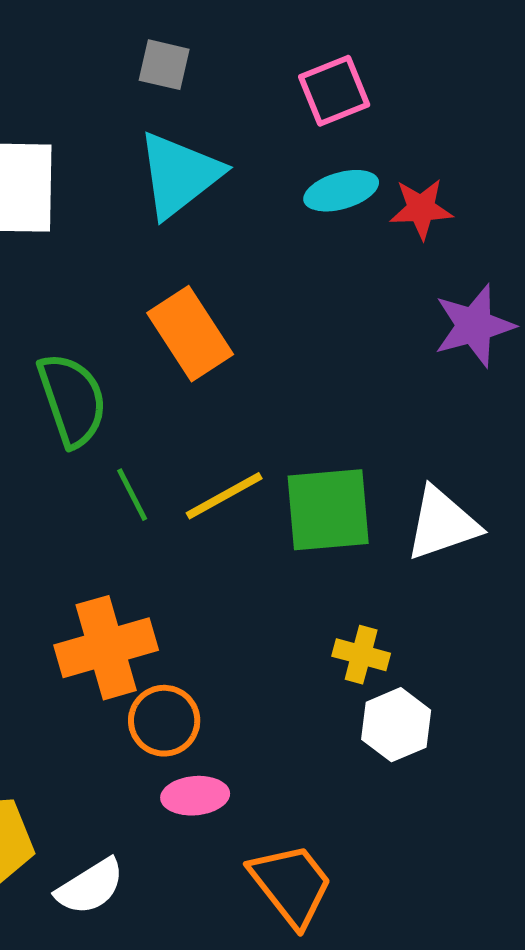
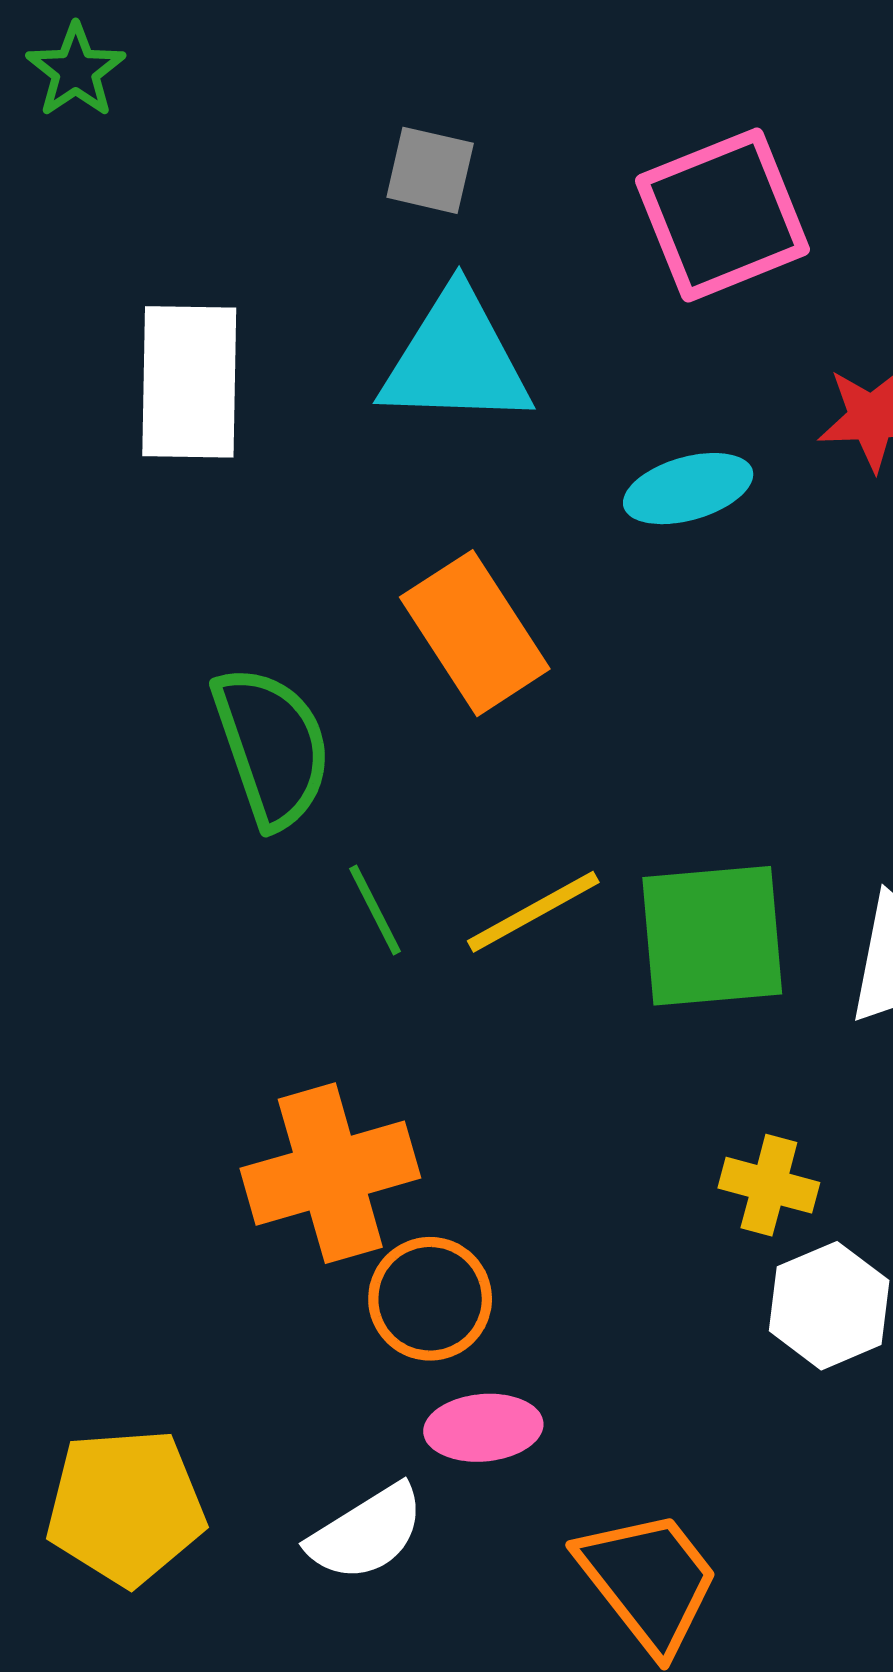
pink square: (334, 91) -> (722, 215), size x1.4
cyan triangle: (179, 175) -> (456, 360), turned 40
cyan ellipse: (341, 191) -> (688, 489), moved
white semicircle: (90, 887) -> (366, 1533), moved

